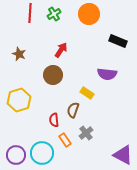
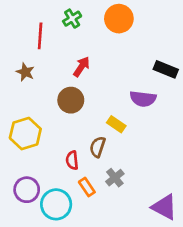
red line: (30, 13) -> (40, 36), moved
black rectangle: (118, 41) -> (166, 69), moved
purple circle: (16, 155) -> (27, 190), moved

